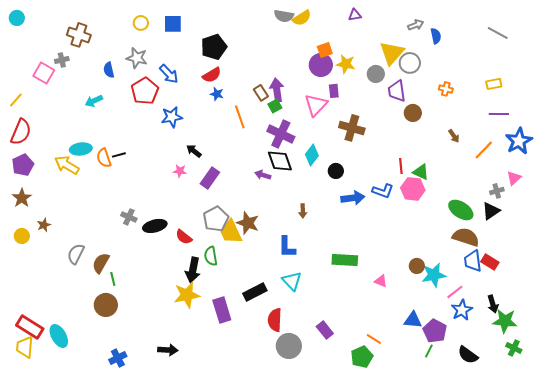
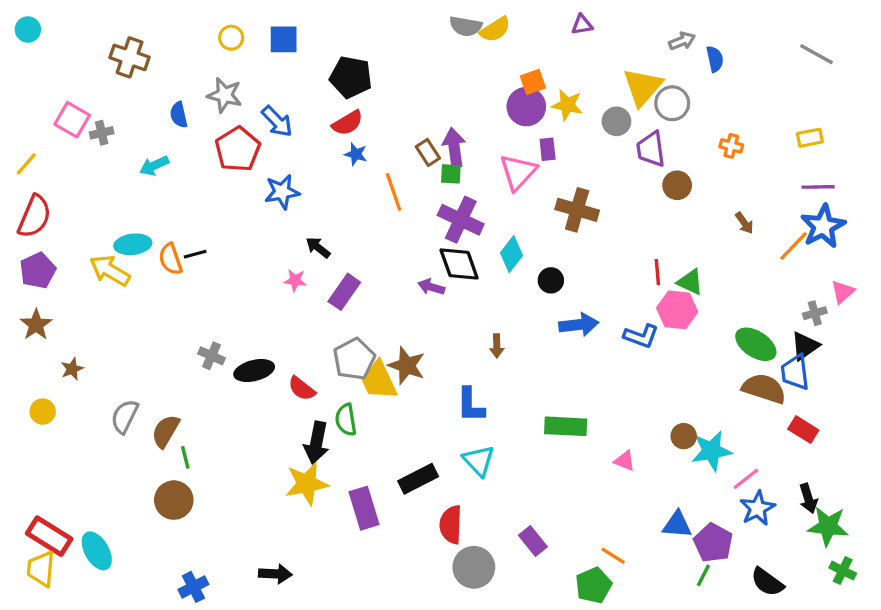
black pentagon: (214, 47) -> (351, 77), turned 30
gray cross: (62, 60) -> (102, 133), moved
green square: (275, 106) -> (451, 174), turned 32
blue star: (519, 141) -> (823, 226), moved
blue L-shape: (383, 191) -> (641, 336), moved
yellow circle: (22, 236) -> (43, 412), moved
blue trapezoid: (473, 261) -> (795, 372), moved

